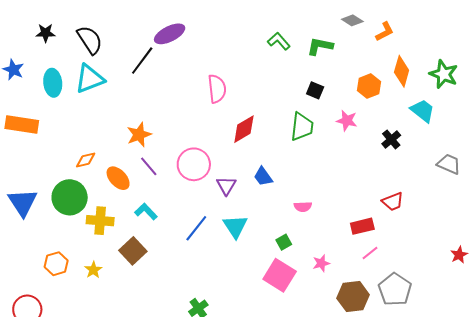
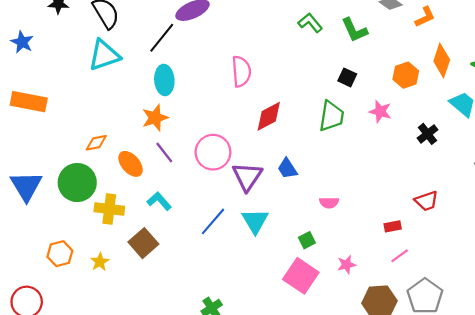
green L-shape: (320, 46) -> (355, 30), turned -128
cyan ellipse: (53, 83) -> (164, 80), moved
purple triangle: (226, 186) -> (247, 177), size x1.4
red rectangle: (362, 226) -> (393, 226), size x0.7

